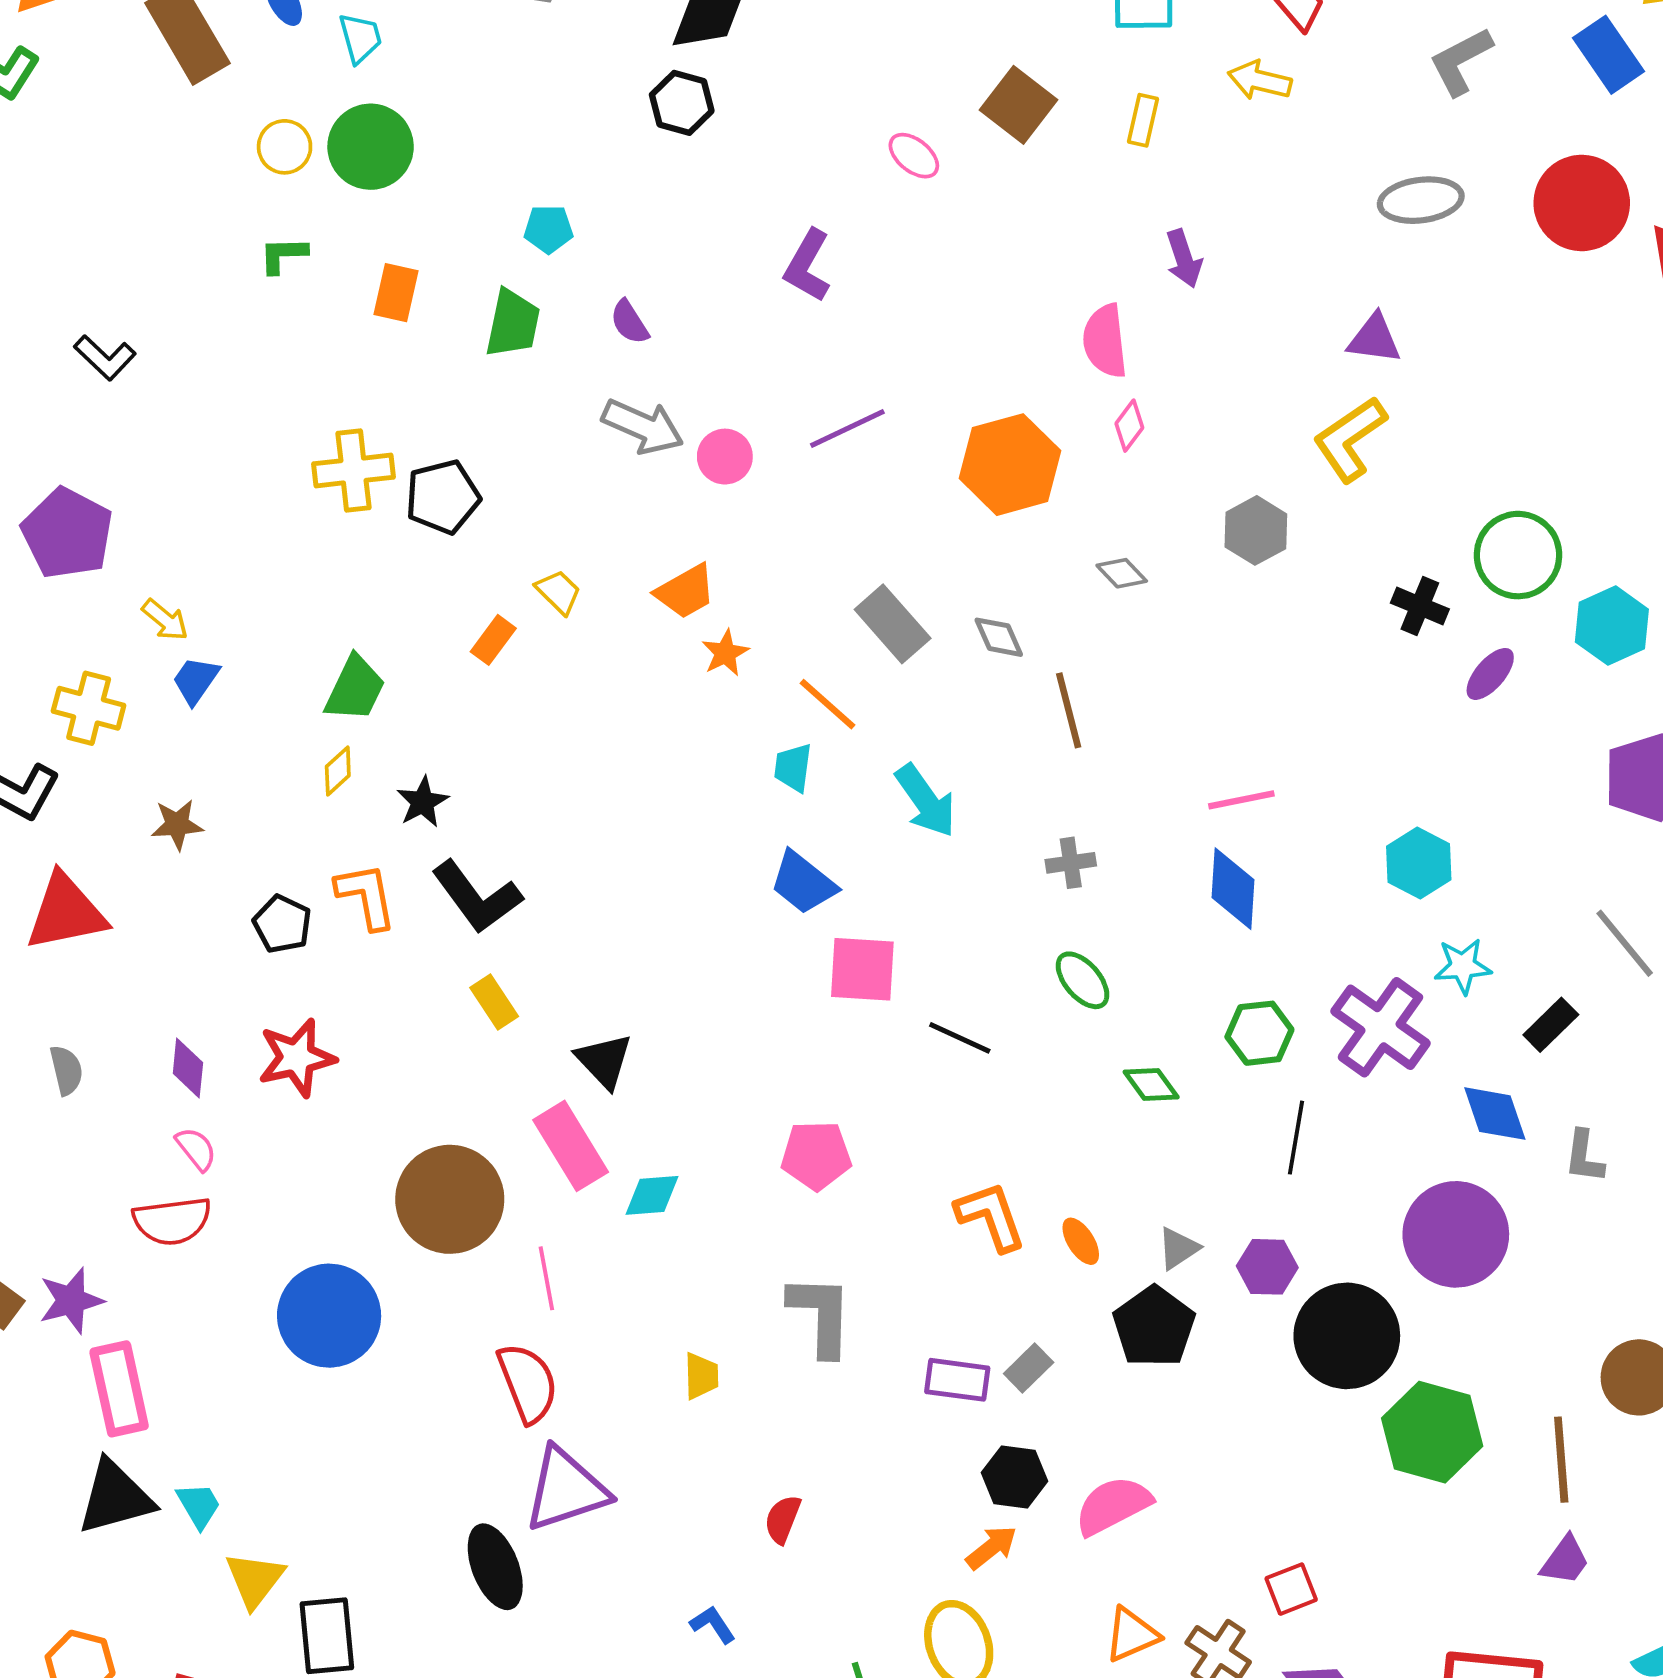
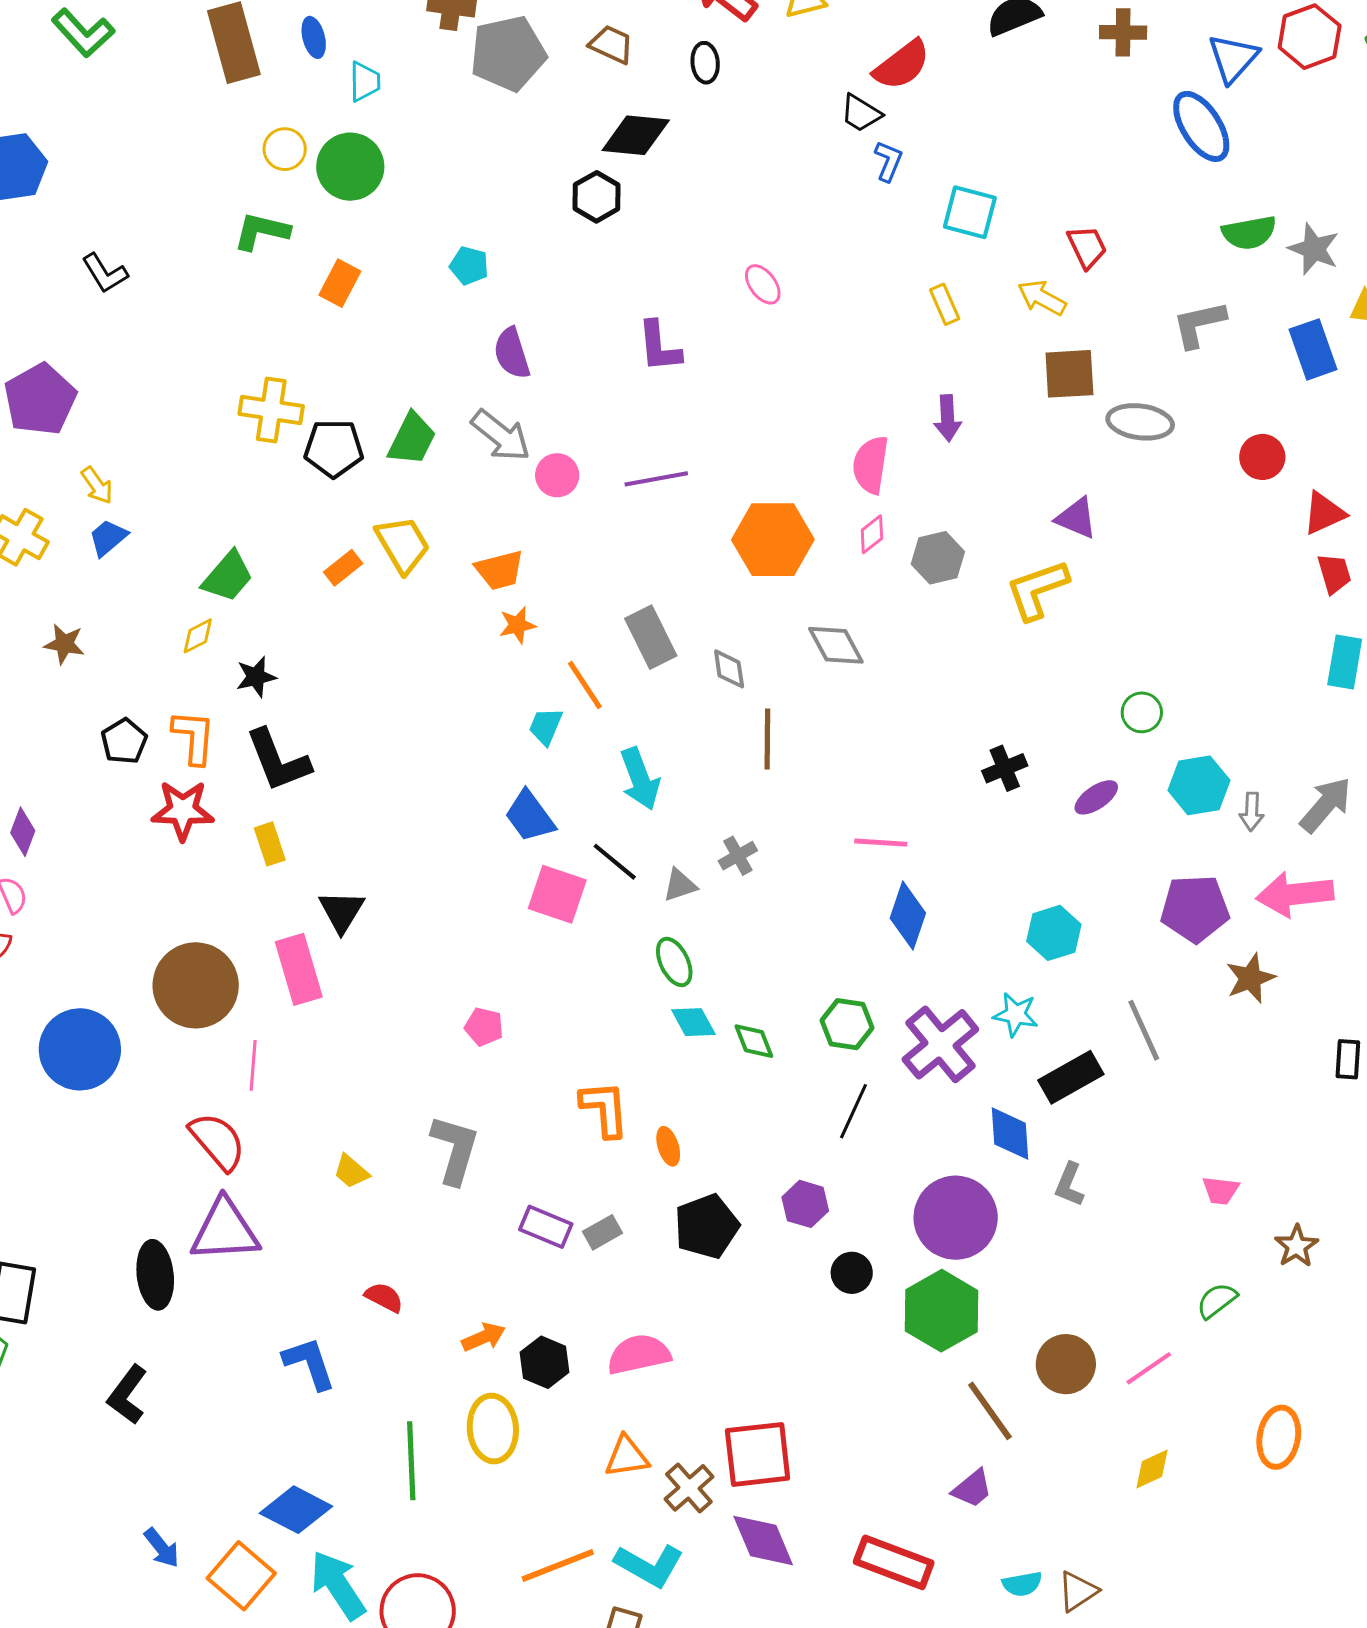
brown square: (1018, 105) -> (1069, 374), moved, turned 34
yellow rectangle: (1143, 120) -> (945, 304), turned -51
red circle: (1582, 203) -> (1262, 457), size x0.6
green L-shape: (283, 255) -> (262, 231), size x1.4
purple L-shape: (808, 266) -> (659, 347), turned -50
purple semicircle: (629, 322) -> (512, 353), size x1.4
green trapezoid: (513, 323) -> (412, 439), moved
gray hexagon: (1256, 530) -> (938, 558), moved
green circle: (1518, 555) -> (1142, 712), size x0.6
gray diamond: (1122, 573) -> (836, 645), size x1.5
yellow trapezoid: (559, 592) -> (403, 544), size x1.6
black cross: (1420, 606) -> (1005, 768), moved, turned 30
gray cross: (1071, 863) -> (738, 856), turned -36
cyan hexagon: (1419, 863) -> (1054, 933), moved
blue diamond: (1233, 889) -> (908, 916), moved
green ellipse: (1083, 980) -> (674, 962), moved
black rectangle: (1551, 1025) -> (1071, 1077), size x1.4
black line: (960, 1038) -> (615, 862), moved
red star: (297, 1058) -> (183, 810), moved
pink pentagon: (816, 1155) -> (484, 1027), size x0.7
cyan diamond: (652, 1195) -> (693, 1022), moved, turned 51
gray triangle: (1178, 1248) -> (680, 885), moved
black circle: (1347, 1336) -> (852, 1273), size x0.5
yellow trapezoid: (701, 1376) -> (351, 1171), turned 117
red semicircle: (528, 1383) -> (218, 1141), turned -34
green hexagon: (1432, 1432) -> (941, 1311), moved
brown line: (1561, 1460) -> (990, 1411), turned -46
black hexagon: (1014, 1477) -> (545, 1362), moved
red semicircle: (783, 1519) -> (384, 1297), turned 81
orange arrow: (991, 1547) -> (484, 1337), moved
red square: (1291, 1589) -> (758, 1454), size x1.8
blue L-shape: (713, 1624) -> (309, 1363), size x1.6

